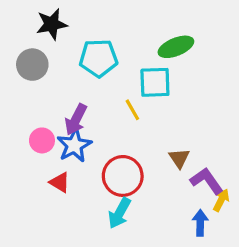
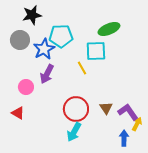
blue star: (74, 145) -> (44, 49), moved
brown triangle: (179, 158) -> (106, 108), moved
red triangle: (60, 182) -> (18, 113), moved

